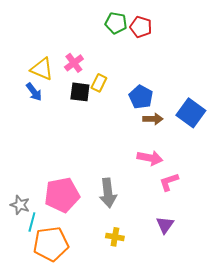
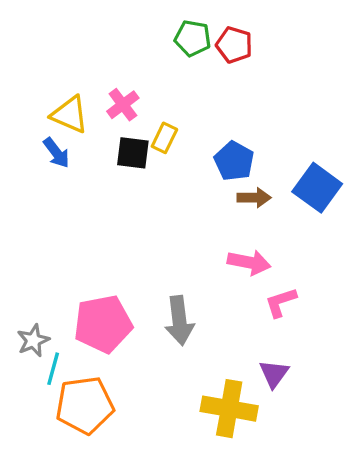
gray star: (20, 205) -> (33, 340), turned 30
yellow cross: (115, 237) -> (229, 409), moved, size x1.8

